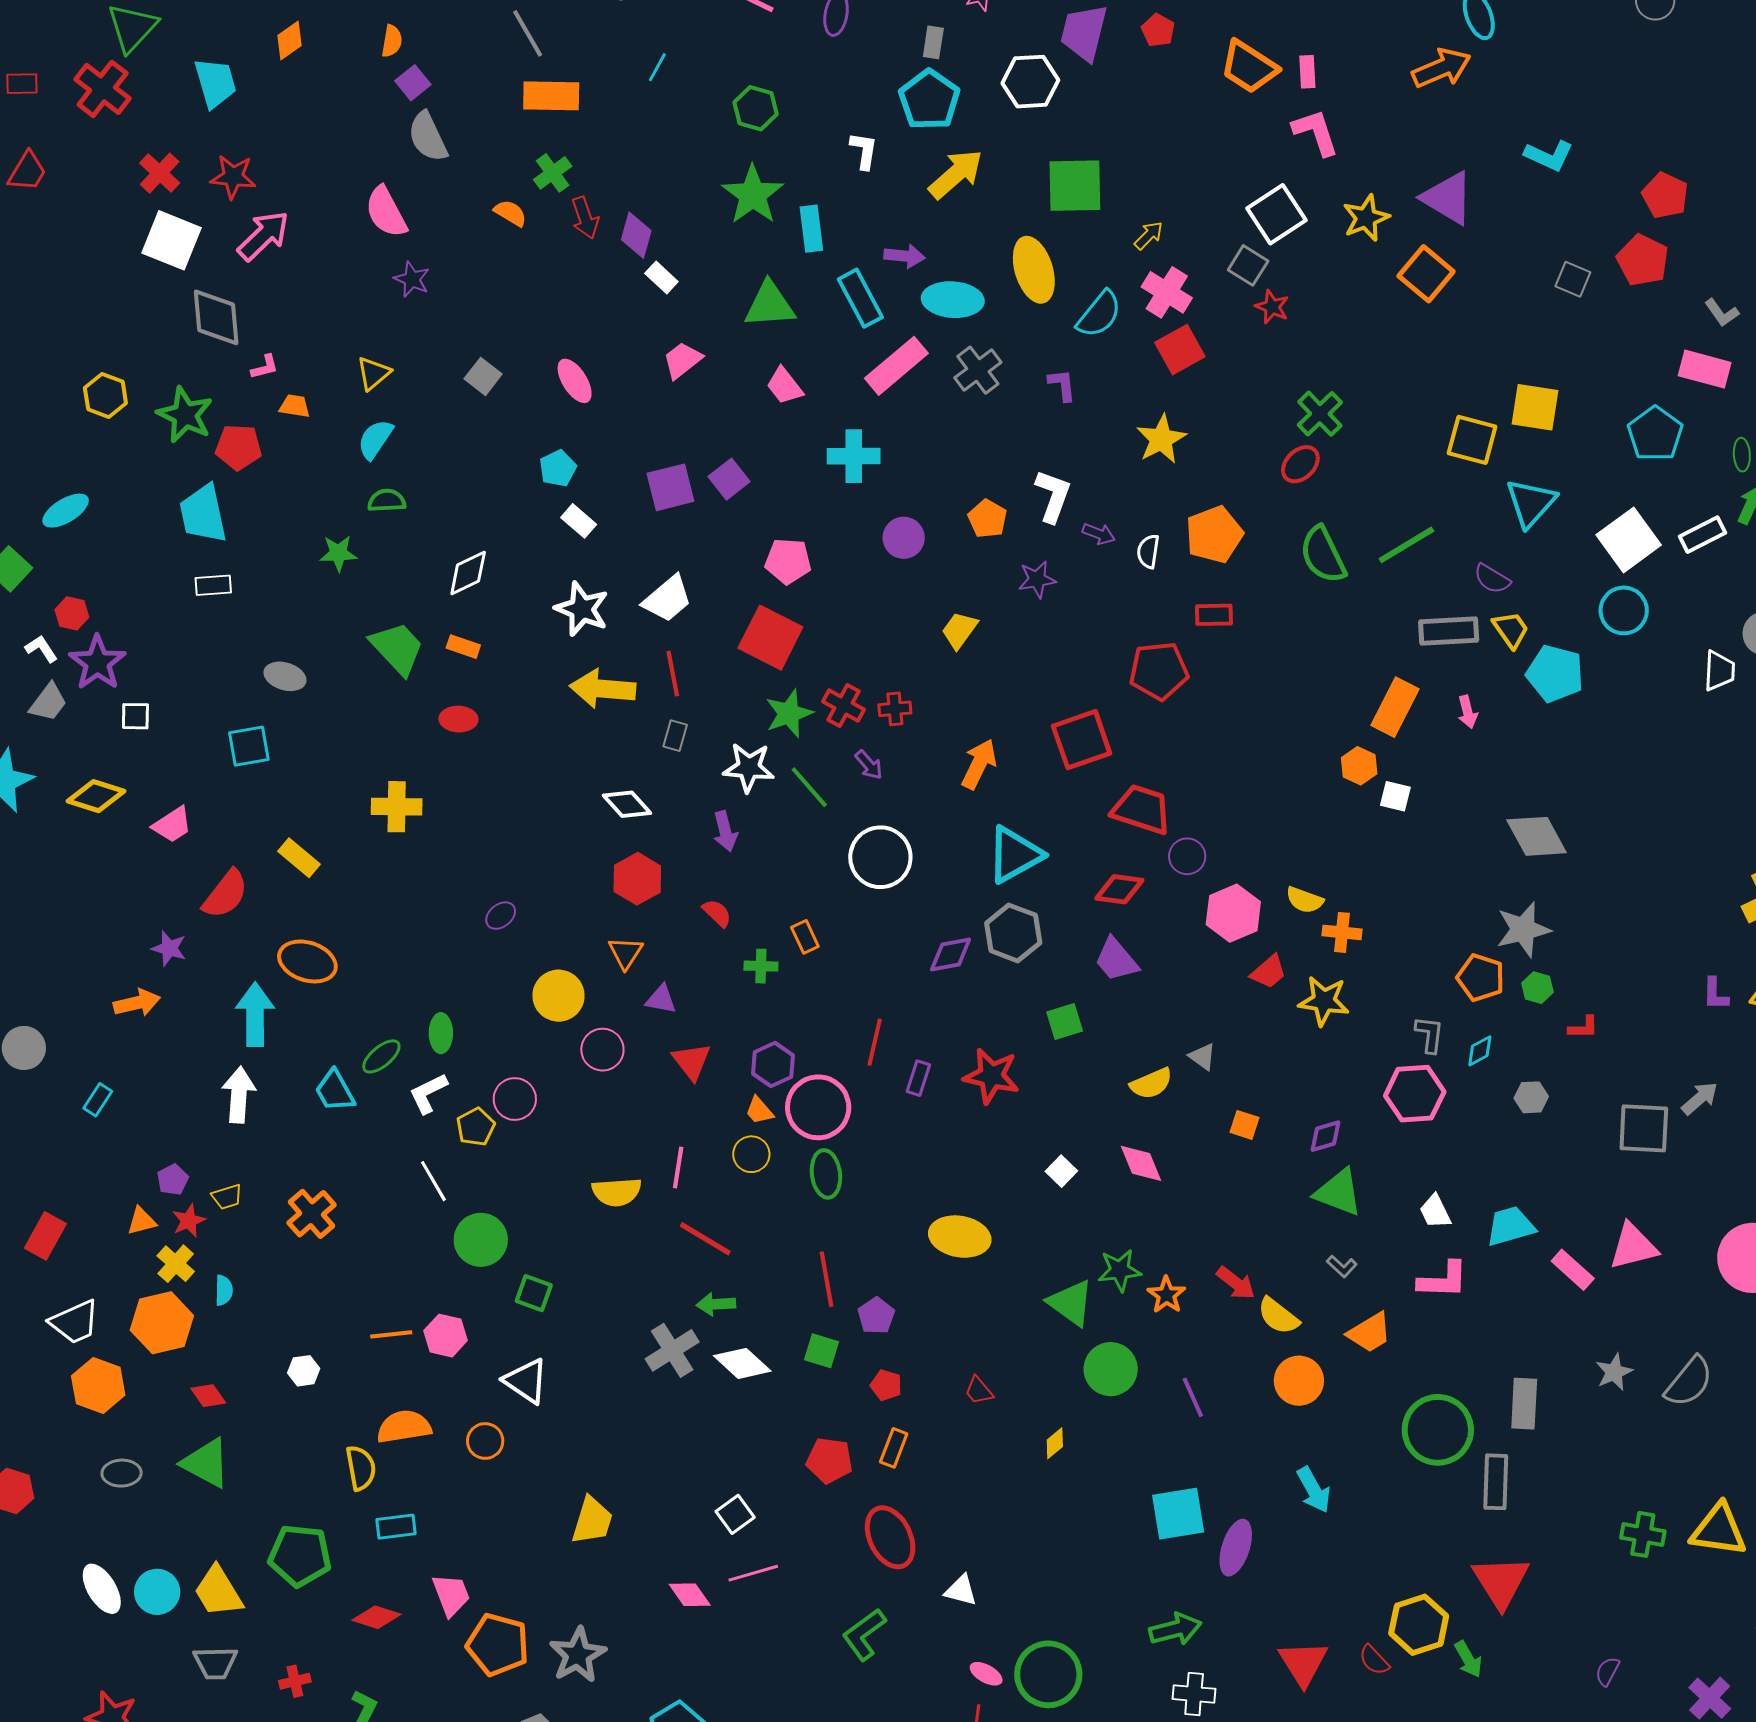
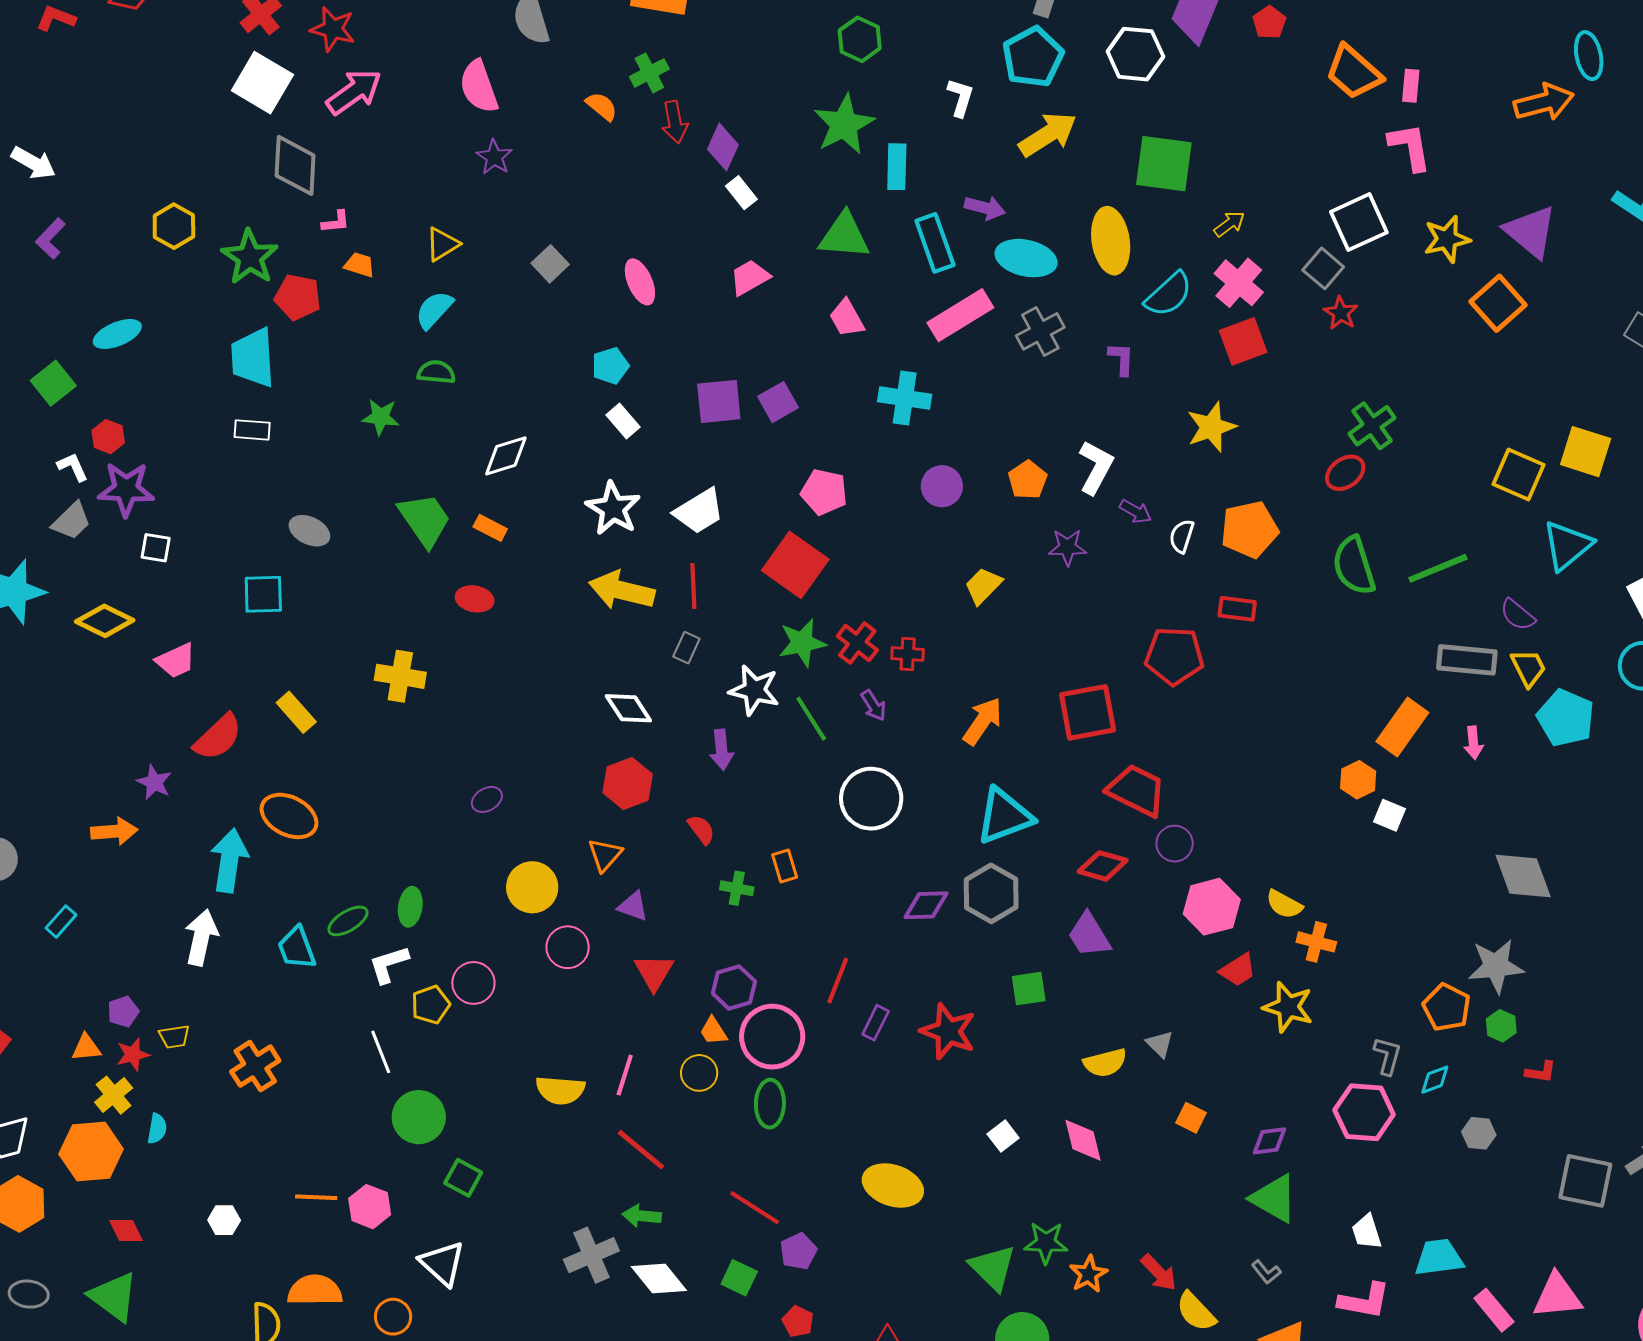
purple star: (98, 663) -> (126, 489), turned 30
red line: (826, 1279) -> (755, 1208), turned -56

